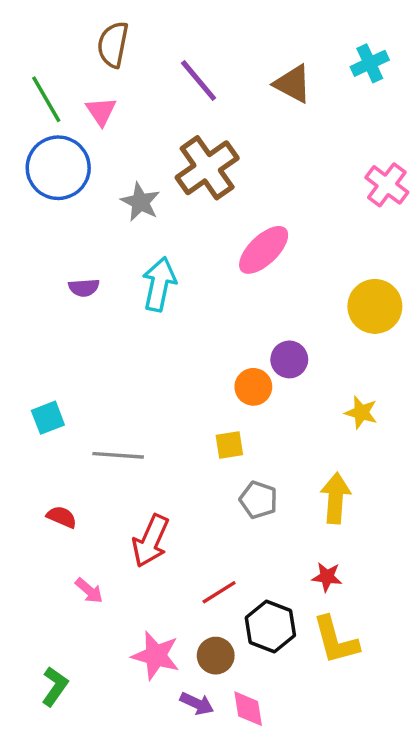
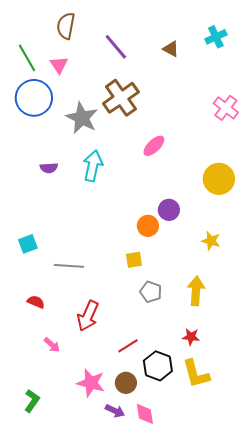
brown triangle: (293, 84) -> (171, 49), size x0.7
gray star: (140, 202) -> (82, 118), size x1.4
pink ellipse: (264, 250) -> (154, 146), size x0.7

